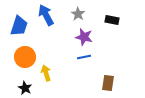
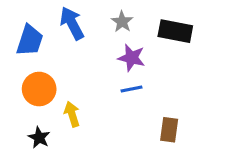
black rectangle: (112, 20) -> (175, 31), size x1.5

